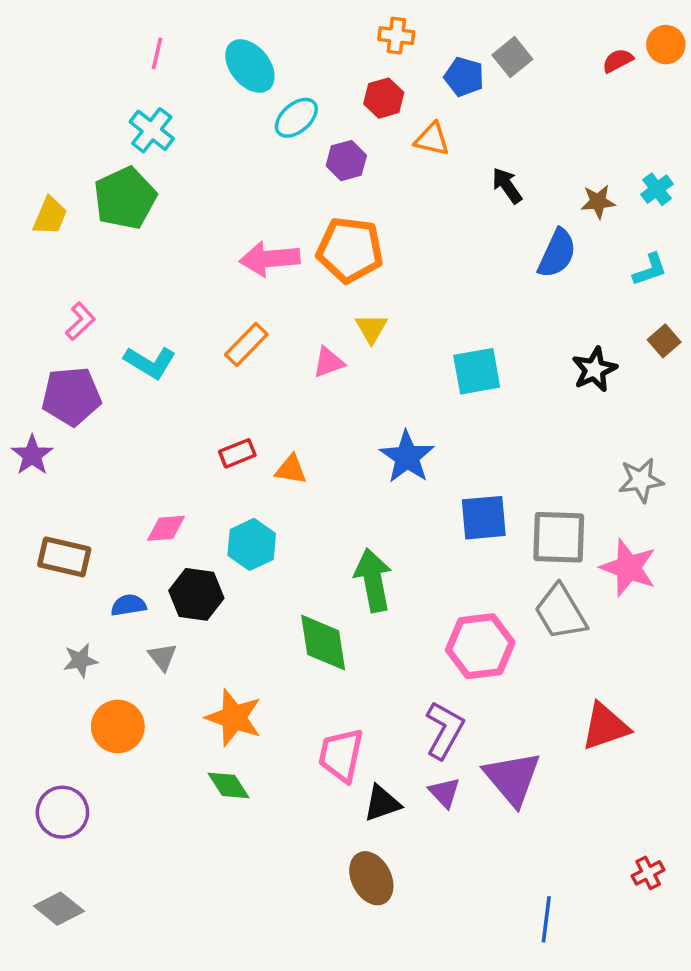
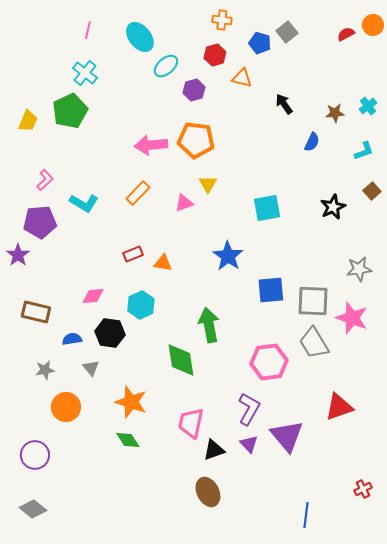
blue semicircle: (557, 253) -> (312, 142), size x0.7

